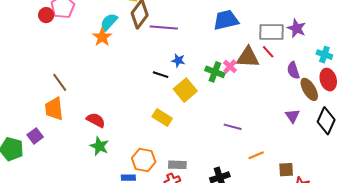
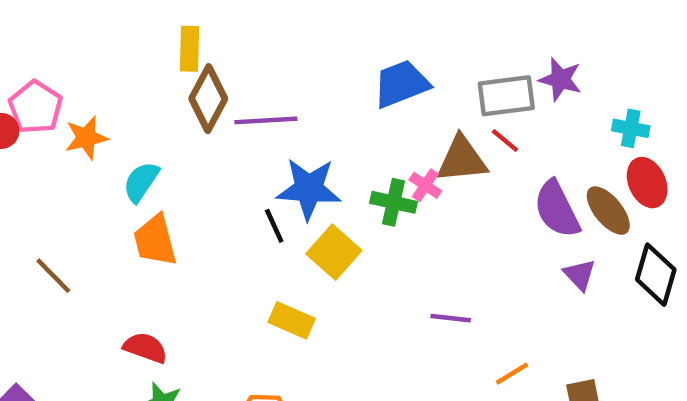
cyan semicircle: (109, 22) -> (141, 182), moved
orange star: (102, 37) -> (86, 138), moved, turned 30
blue star: (178, 60) -> (309, 189), size x2.0
purple semicircle: (293, 70) -> (557, 209), moved, size x1.5
black line: (161, 75) -> (274, 226), turned 56
orange trapezoid: (54, 109) -> (155, 240), moved

